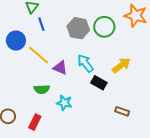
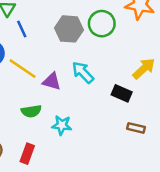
yellow arrow: (121, 65) -> (144, 69), moved
black rectangle: (99, 83) -> (122, 93), moved

